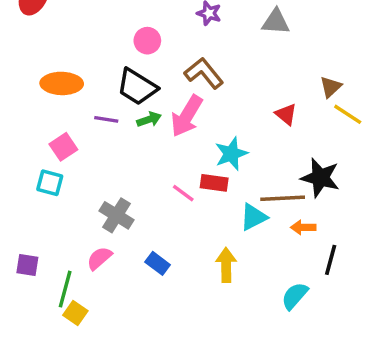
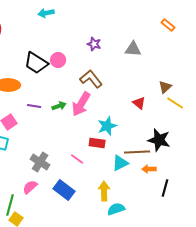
black trapezoid: (137, 87) -> (36, 63), moved
pink line: (183, 193) -> (77, 159), moved
blue rectangle: (158, 263) -> (64, 190), size x1.5
cyan semicircle: (295, 296) -> (116, 209), moved, turned 30

